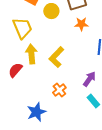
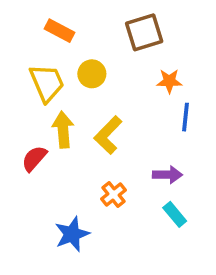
yellow circle: (51, 11) -> (92, 74), moved
orange star: (81, 24) -> (169, 81), moved
purple arrow: (89, 79) -> (168, 175), turned 56

